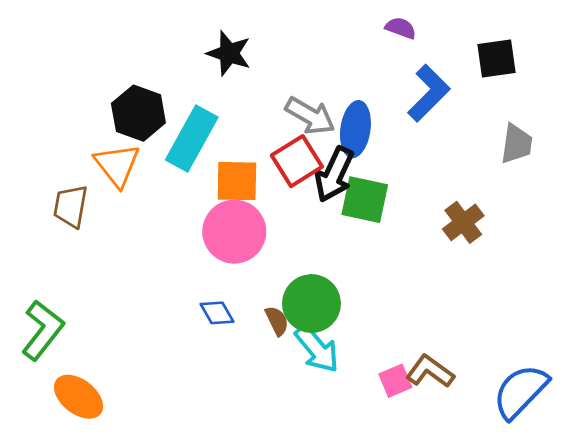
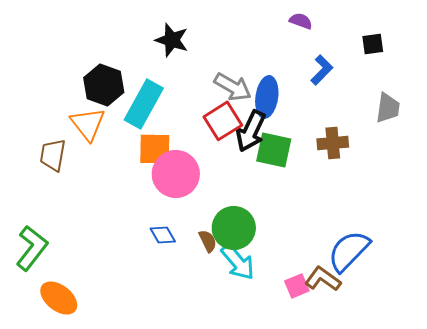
black square: (497, 59) -> (373, 44), size x0.7
blue L-shape: (429, 93) -> (322, 70), size x0.7
orange square: (237, 181) -> (155, 149), moved
brown cross: (463, 222) -> (333, 143), moved, turned 32
blue semicircle: (520, 391) -> (349, 251), moved

